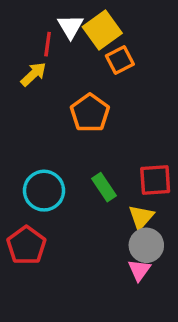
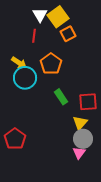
red line: (48, 44) -> (34, 36), moved
yellow arrow: (33, 74) -> (19, 63), moved, turned 77
green rectangle: (104, 187) -> (61, 97), moved
cyan circle: (44, 191) -> (25, 78), moved

